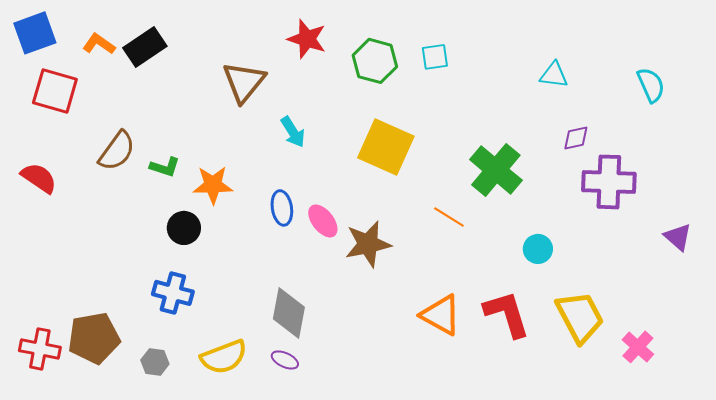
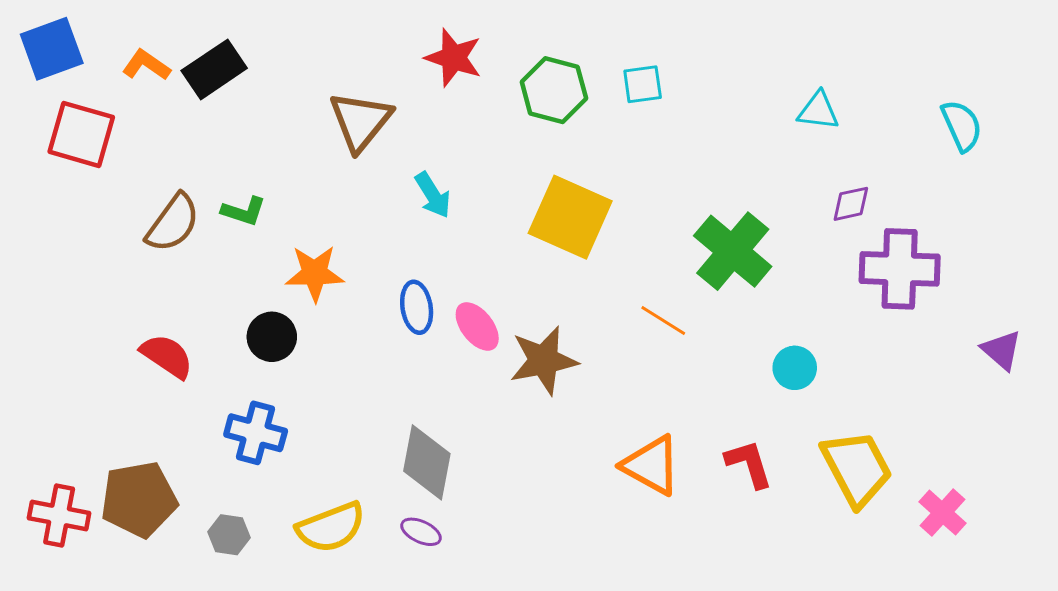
green L-shape: (165, 167) -> (244, 211), moved
red semicircle: (39, 178) -> (167, 356), moved
red L-shape: (507, 314) -> (749, 464), size x0.7

